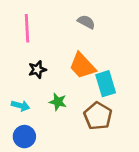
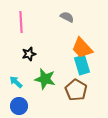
orange trapezoid: (82, 66) -> (82, 48), moved
green star: (58, 102) -> (45, 79), size x1.5
cyan arrow: (21, 106) -> (16, 82), turned -152

